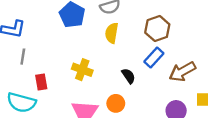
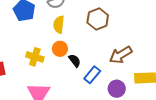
blue rectangle: (154, 57) -> (92, 75), moved
orange circle: (116, 103) -> (60, 49), moved

